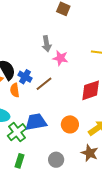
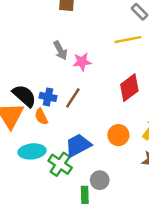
gray circle: (56, 160) -> (100, 180), moved
green rectangle: (19, 161) -> (85, 195), moved

